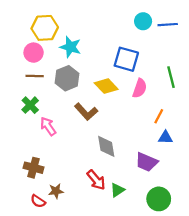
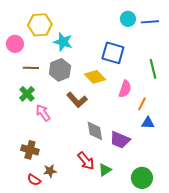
pink circle: (34, 53) -> (15, 44), moved
pink semicircle: (140, 88) -> (125, 89), moved
purple trapezoid: (146, 162) -> (120, 140), moved

